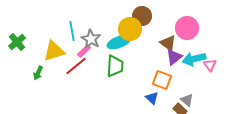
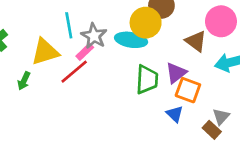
cyan ellipse: (119, 42) -> (131, 40), turned 30
purple triangle: (174, 57) -> (176, 73), moved
green trapezoid: (115, 66) -> (147, 80), moved
gray triangle: (187, 100) -> (221, 117), turned 32

